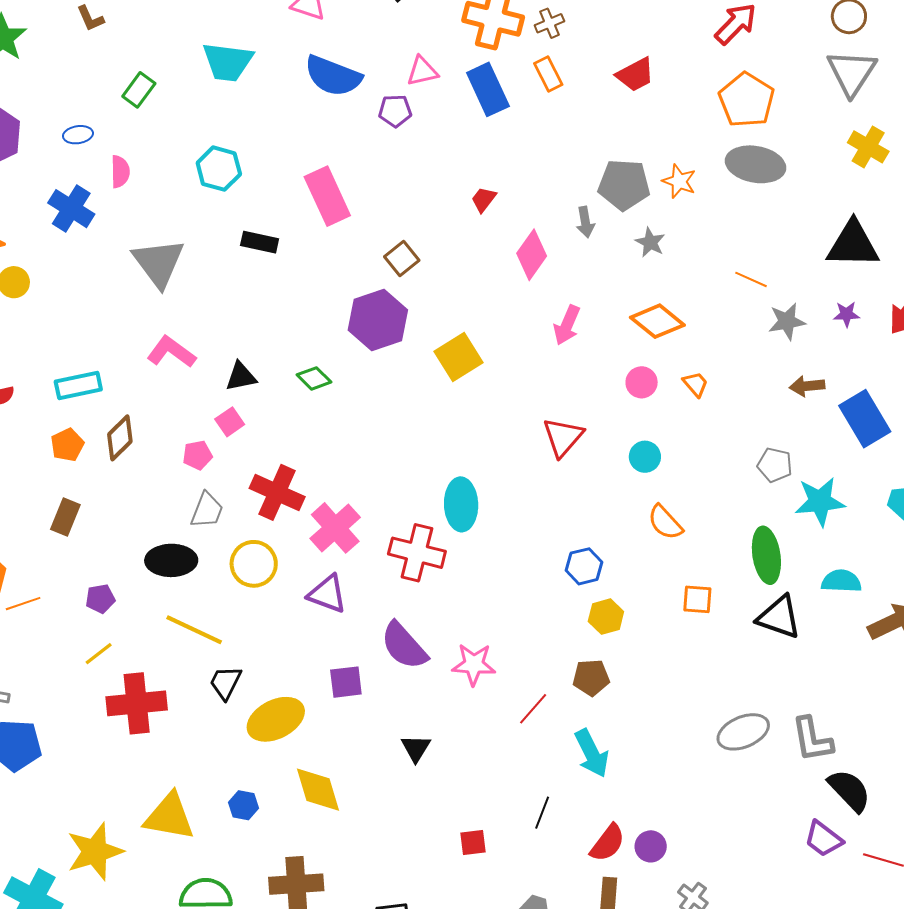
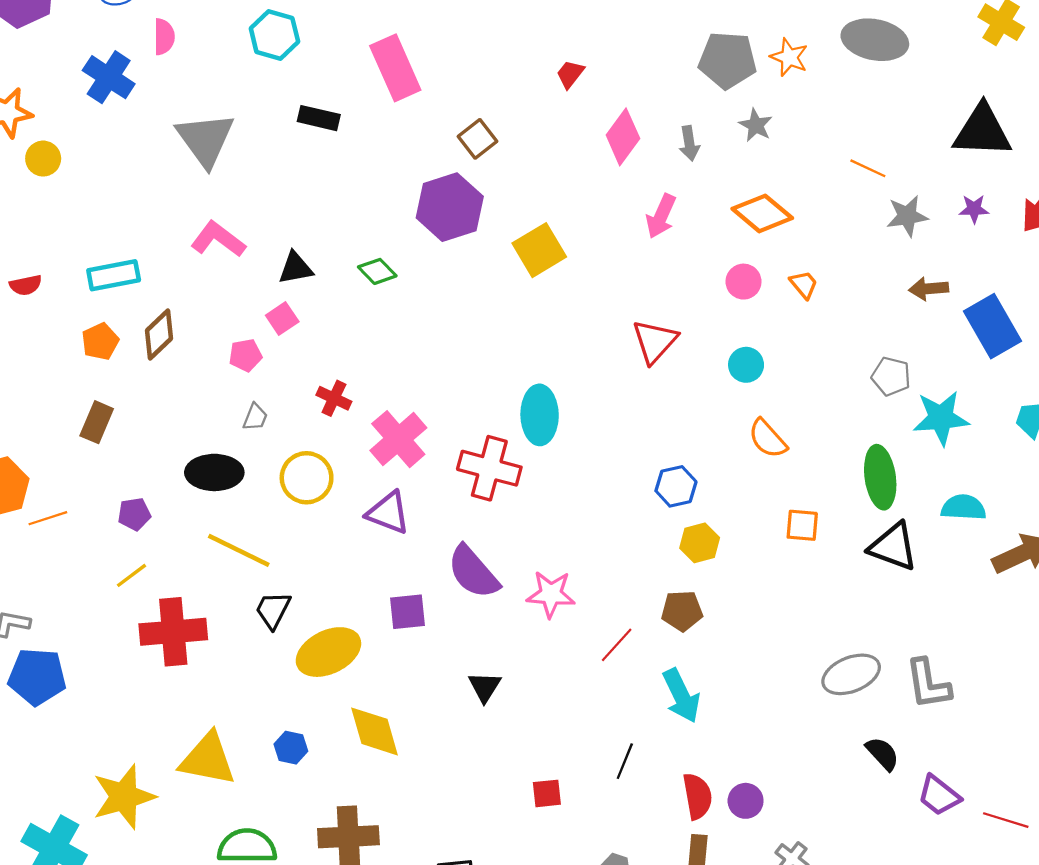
gray arrow: (585, 222) -> (689, 143), moved
red cross: (277, 492) -> (334, 398), size x0.6
gray trapezoid: (207, 510) -> (255, 417), size x0.7
black semicircle: (849, 790) -> (882, 754), moved, size x0.7
red semicircle: (608, 843) -> (697, 796), turned -48

